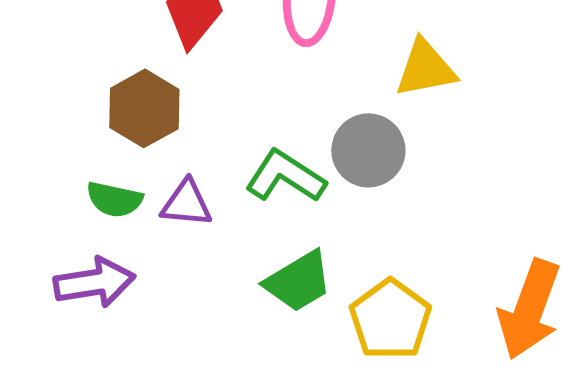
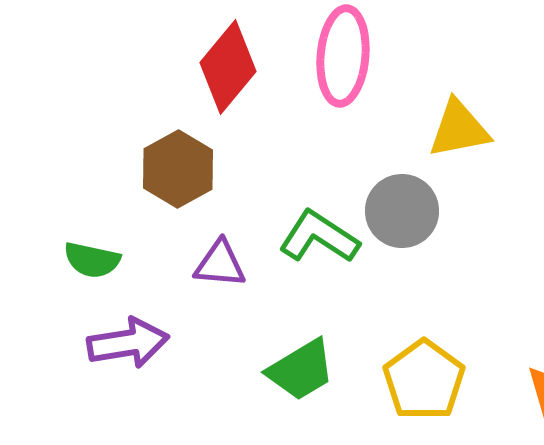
green semicircle: (114, 199) -> (92, 260), moved
green trapezoid: (298, 281) -> (301, 370), moved

